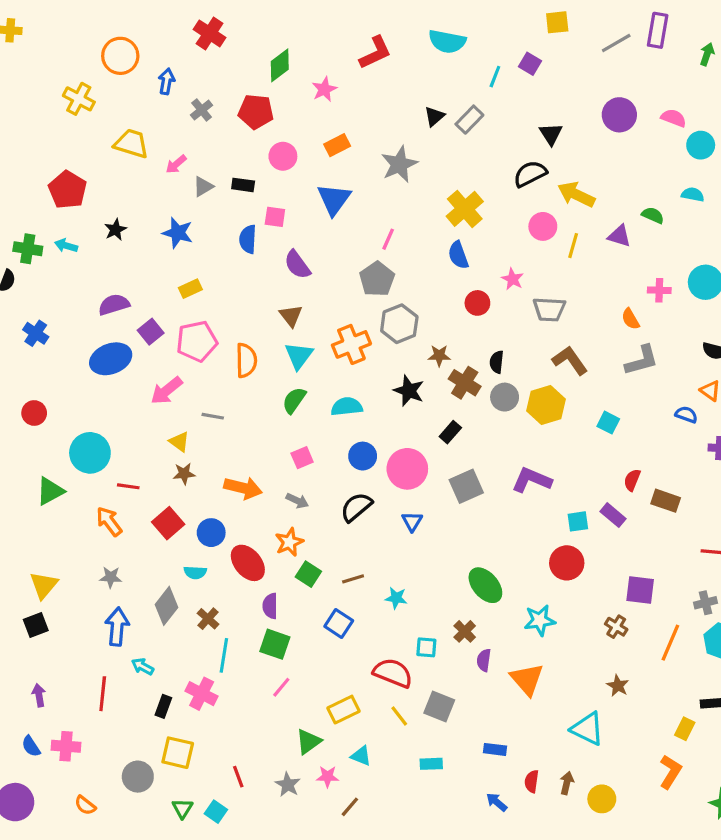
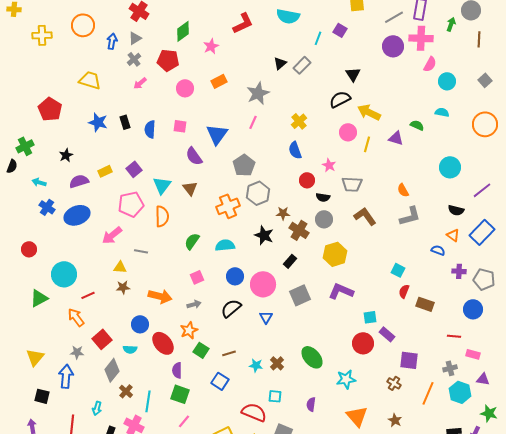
yellow cross: (79, 99) -> (42, 35), moved, turned -30
purple circle: (619, 115) -> (393, 46), moved
pink semicircle: (674, 118) -> (430, 64), turned 98
pink arrow: (176, 164) -> (140, 83), moved
black rectangle: (243, 185) -> (125, 122), moved, turned 64
gray triangle: (203, 187) -> (135, 38), moved
blue triangle: (334, 199) -> (217, 134), moved
yellow cross: (465, 209) -> (299, 121), size x0.7
black star: (115, 230) -> (66, 155), moved
blue star: (178, 233) -> (98, 122), moved
blue semicircle: (248, 239) -> (150, 129), moved
pink line: (388, 239) -> (253, 122), moved
cyan arrow: (66, 246) -> (39, 182), moved
green cross: (28, 249) -> (25, 146), turned -36
yellow rectangle: (190, 289) -> (105, 171), moved
pink cross: (659, 290) -> (421, 38), moved, size x1.6
purple square: (151, 332) -> (134, 169), moved
blue cross: (36, 333) -> (47, 207), moved
cyan triangle: (299, 356) -> (162, 185), moved
black semicircle: (497, 362) -> (323, 197), moved, turned -88
gray circle: (505, 397) -> (324, 219), moved
yellow hexagon: (546, 405) -> (335, 254), moved
cyan square: (608, 423) -> (398, 270), moved
yellow triangle: (179, 442) -> (120, 267), turned -32
red line: (128, 486) -> (88, 295), turned -32
gray arrow: (297, 501) -> (194, 304), turned -40
purple rectangle: (613, 515) -> (387, 334), moved
red square: (168, 523) -> (102, 339), moved
brown cross: (208, 619) -> (126, 391), moved
black square: (36, 625) -> (42, 396), moved, turned 35
blue arrow: (117, 627) -> (66, 376), moved
brown cross: (465, 631) -> (277, 363), moved
cyan arrow: (143, 667) -> (97, 408), turned -104
orange triangle: (527, 679) -> (357, 416), moved

